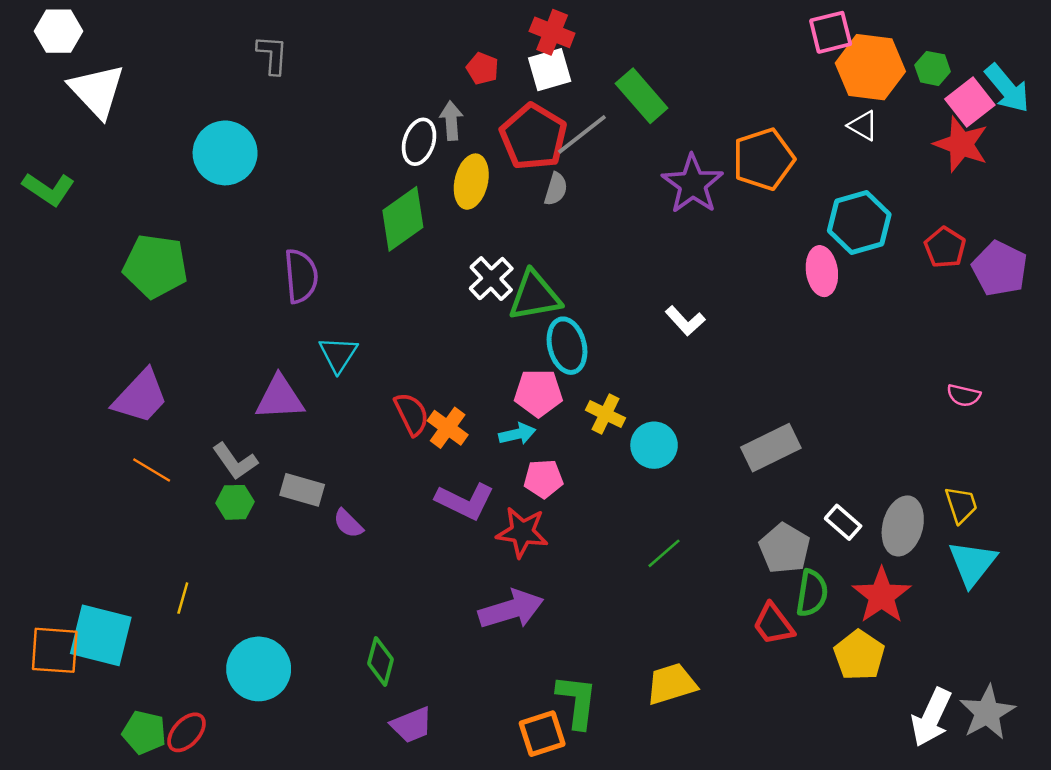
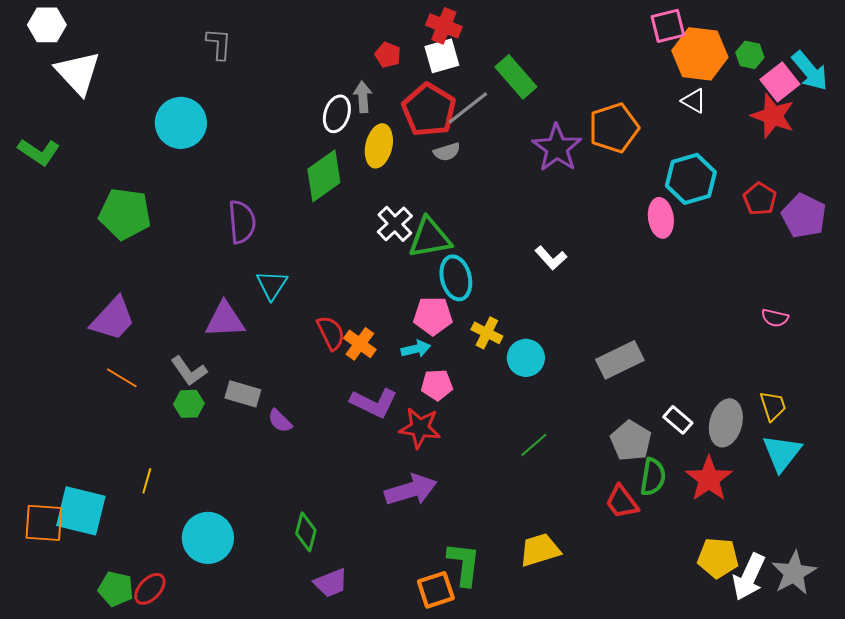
gray semicircle: (556, 189) -> (447, 152), turned 56
yellow pentagon: (859, 655) -> (718, 558), moved, turned -30

